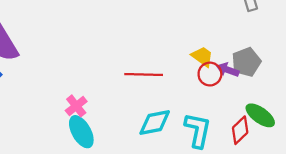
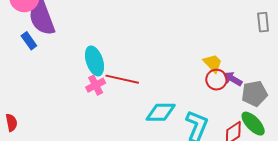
gray pentagon: (246, 62) -> (254, 94), moved
red line: (144, 74) -> (122, 79), moved
cyan ellipse: (81, 132) -> (95, 61), moved

